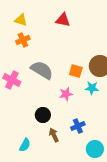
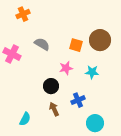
gray semicircle: (42, 70) -> (42, 44), size x0.7
cyan star: (92, 88) -> (92, 72), moved
black circle: (43, 115) -> (51, 86), moved

